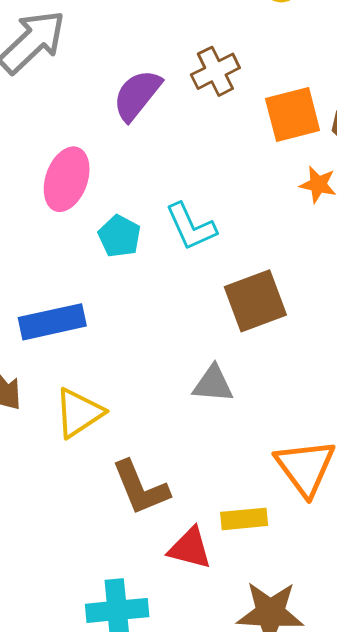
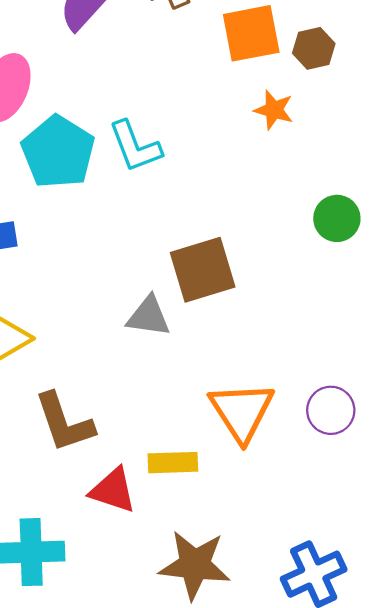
cyan pentagon: (119, 236) -> (58, 152), size x1.6
brown square: (255, 301) -> (203, 270), moved

